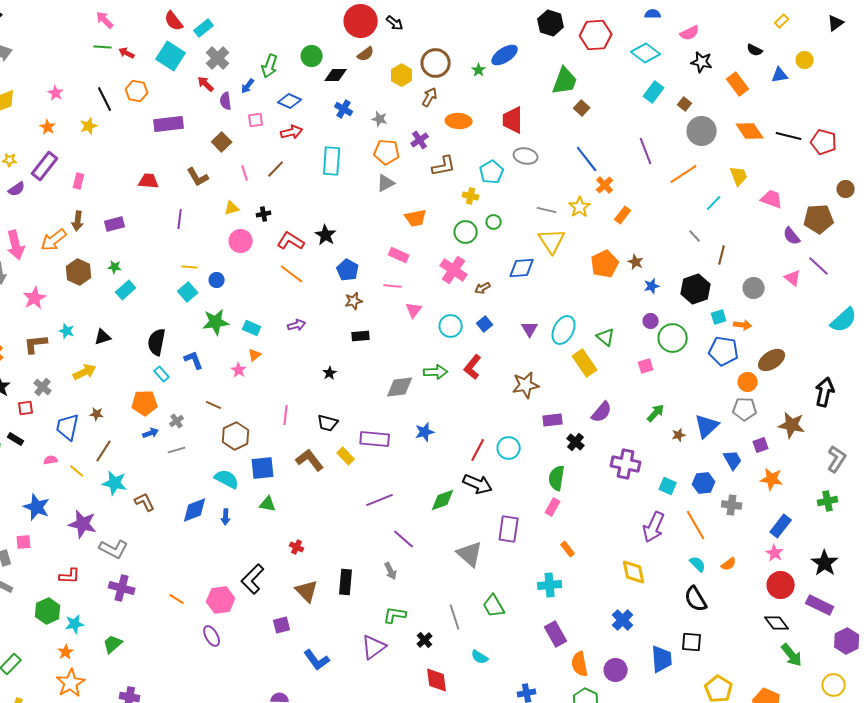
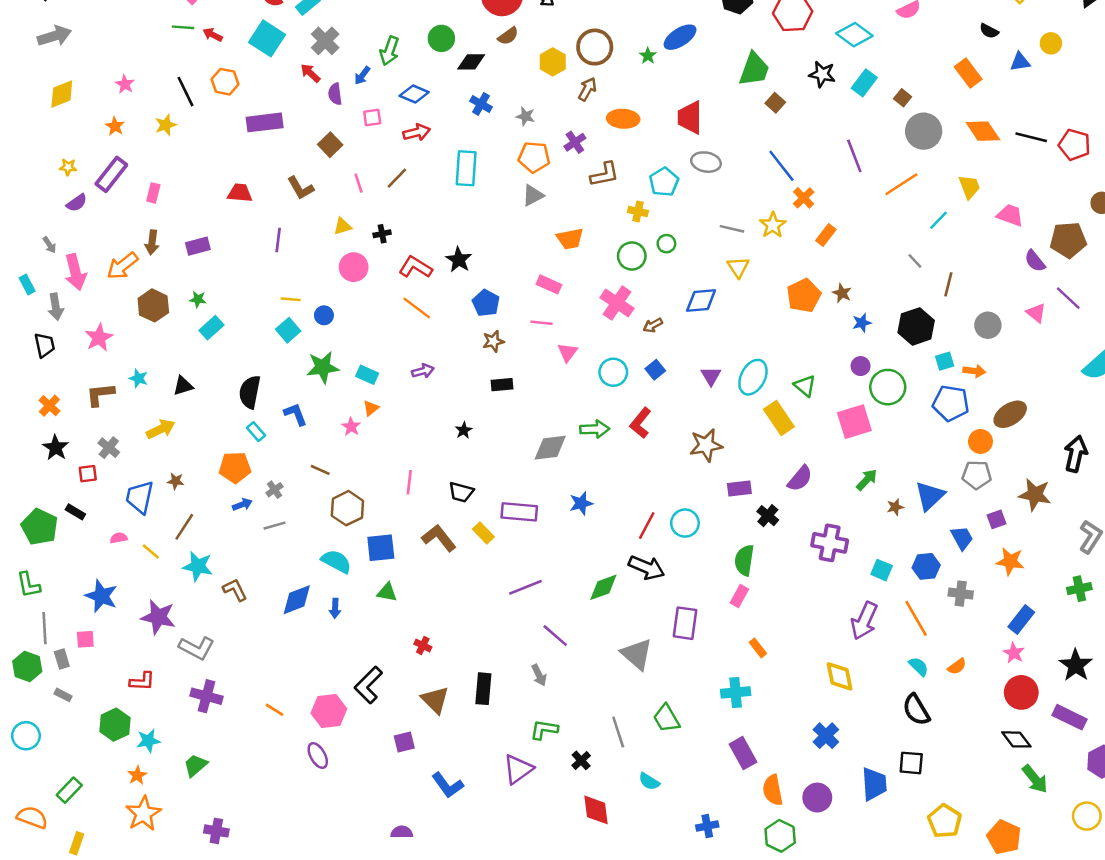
black star: (702, 62) -> (822, 74), moved
yellow triangle: (552, 241) -> (738, 267), size x0.7
pink square: (646, 366) -> (854, 422), size x1.8

